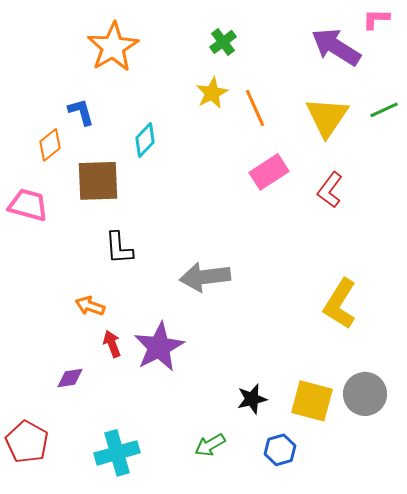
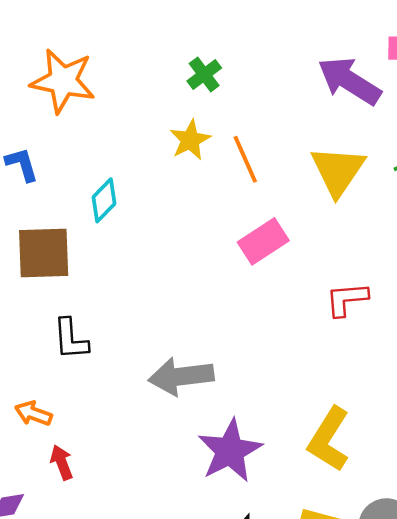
orange star: (113, 47) -> (63, 81), turned -30
red L-shape: (330, 190) -> (347, 299), moved, turned 48
yellow L-shape: (340, 304) -> (329, 439), moved
purple star: (159, 347) -> (230, 451), moved

